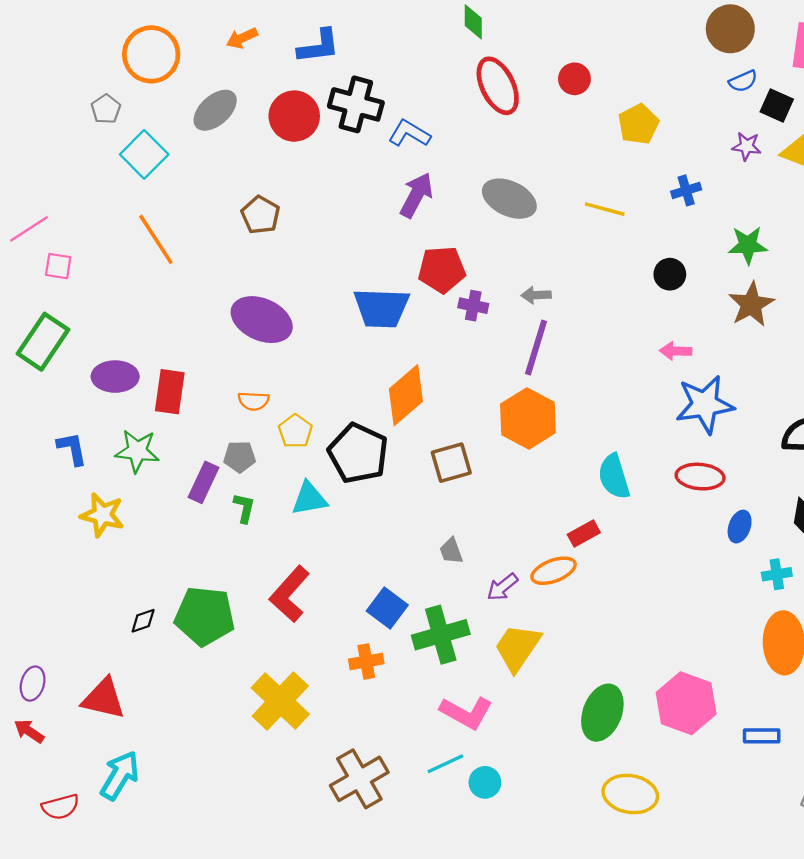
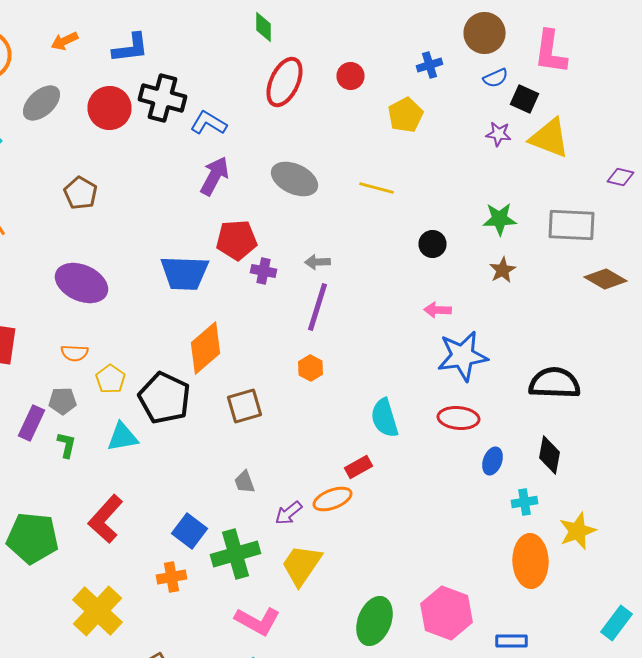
red ellipse: (498, 86) -> (284, 82), turned 51
blue cross: (686, 190) -> (430, 65), moved
brown star: (751, 304) -> (502, 270), size x0.7
orange hexagon: (528, 418) -> (310, 368), size x0.5

